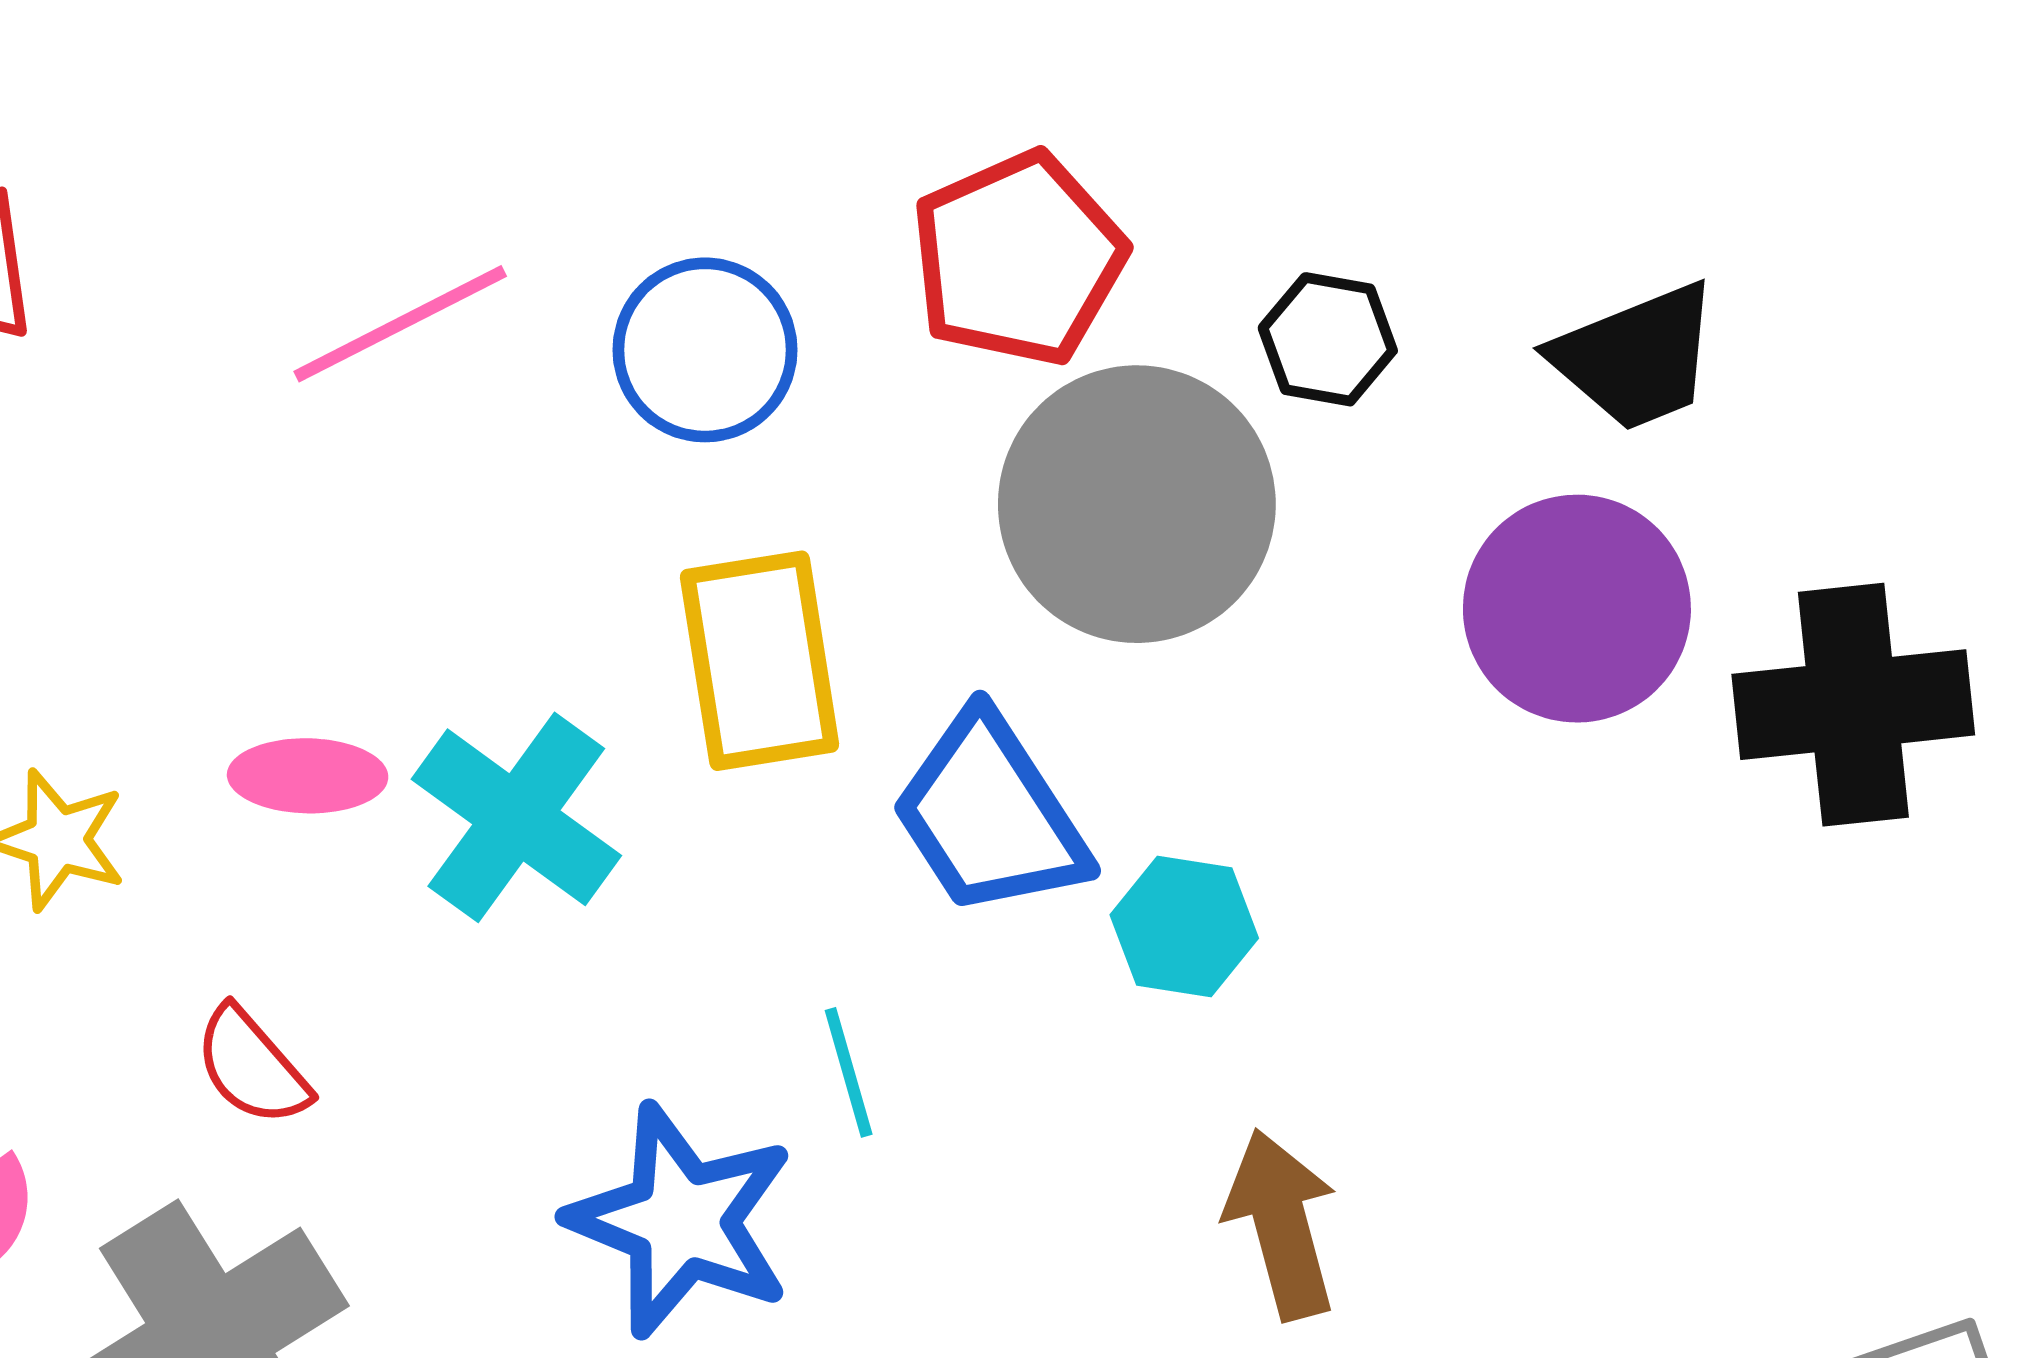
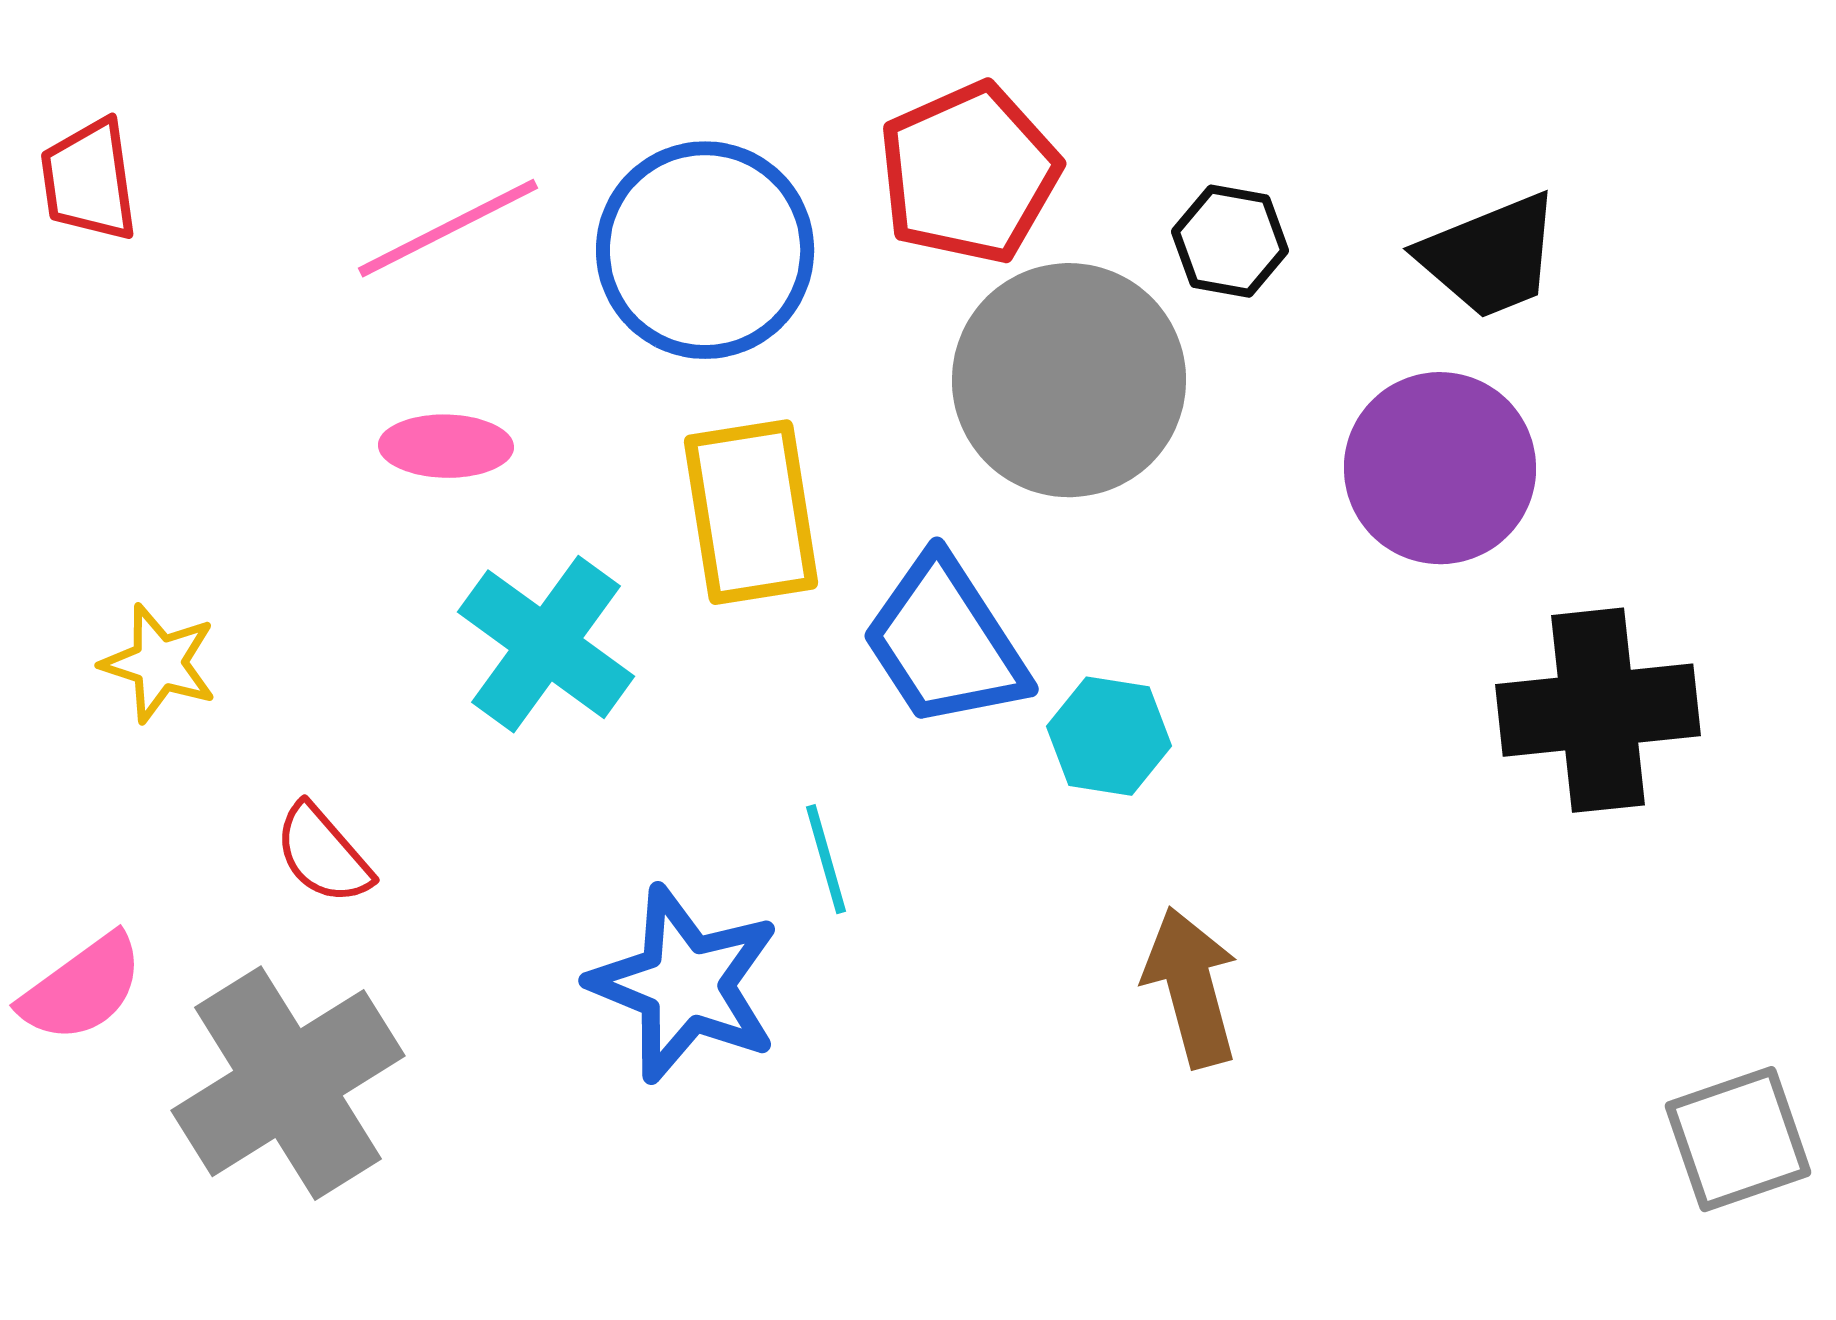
blue circle: (705, 350) -> (705, 250), size x1.4
black cross: (1853, 705) -> (1598, 710), moved
pink ellipse: (308, 776) -> (446, 446), moved

